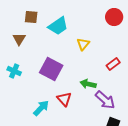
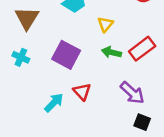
brown triangle: (19, 39) -> (27, 18), size x1.5
red rectangle: (113, 64) -> (142, 49), size x1.5
green arrow: (88, 84) -> (111, 52), moved

